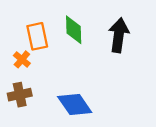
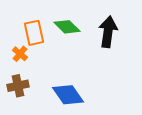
green diamond: (74, 30) -> (67, 27), turned -44

